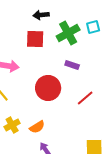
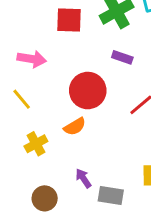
orange semicircle: (37, 127) -> (75, 126), moved

